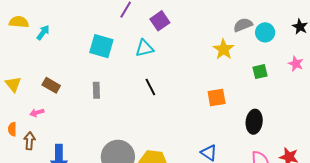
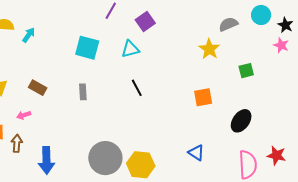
cyan circle: (265, 32) -> (261, 15), moved
pink star: (296, 64) -> (281, 45), moved
black ellipse: (254, 122) -> (241, 121), turned 30

